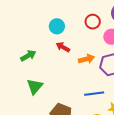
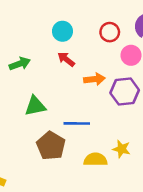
green triangle: (35, 86) -> (35, 106), moved, turned 30
blue line: (94, 94) -> (77, 123), moved

